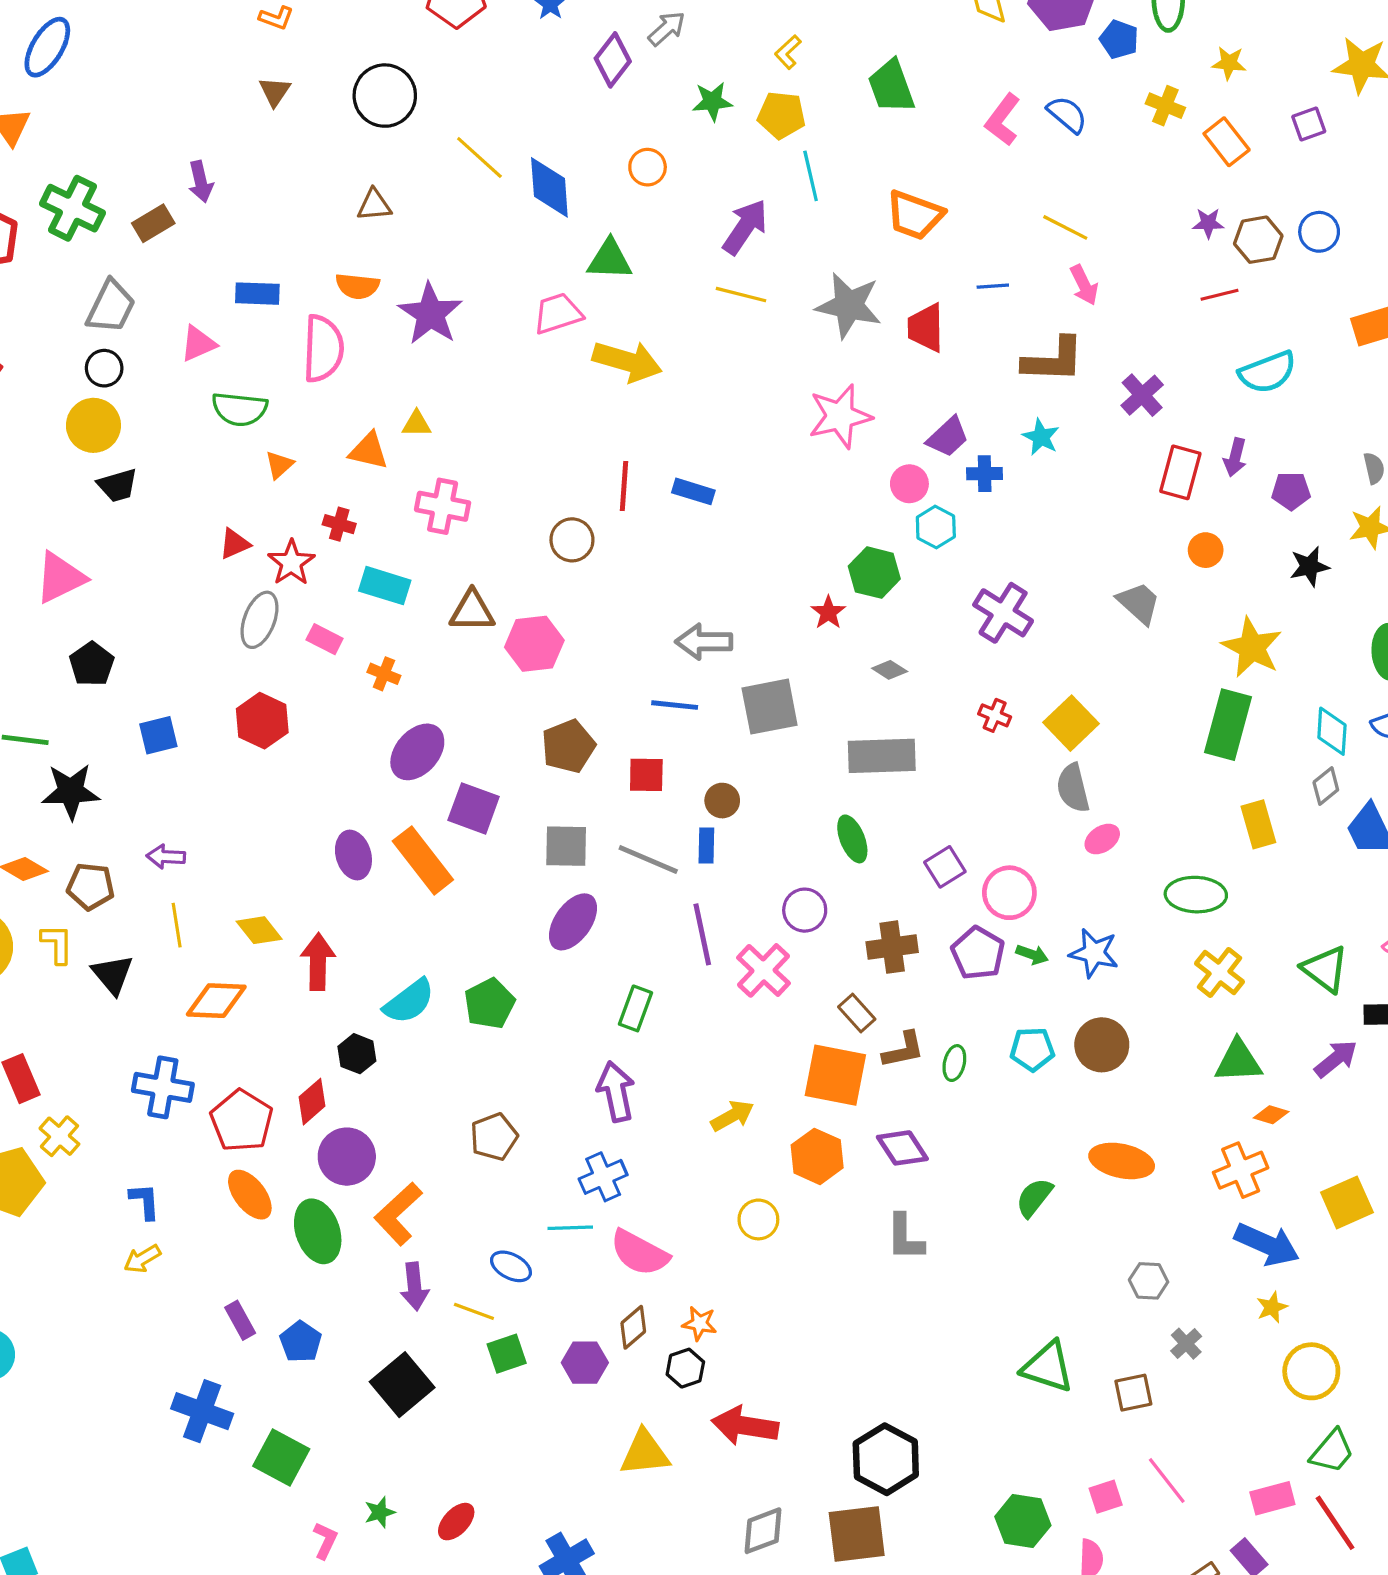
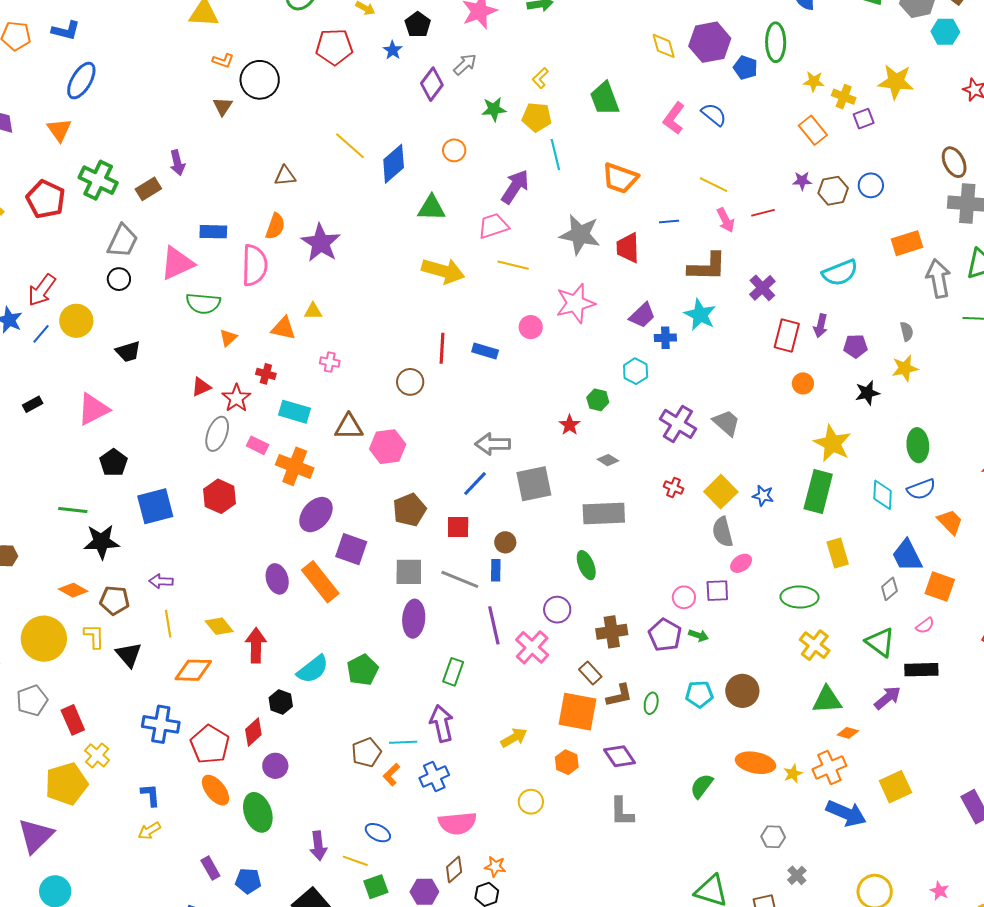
black circle: (385, 96) -> (260, 80), moved
yellow cross: (1165, 106) -> (844, 97), moved
blue diamond: (549, 187) -> (394, 164), turned 54
orange semicircle: (357, 286) -> (275, 226), turned -76
yellow line: (741, 295) -> (513, 265), moved
red line: (1220, 295) -> (763, 213), moved
pink trapezoid: (558, 313) -> (493, 226), moved
pink triangle: (198, 344) -> (177, 263), size x1.5
yellow circle: (93, 425) -> (76, 321), moved
cyan star: (1041, 437) -> (700, 315), size x1.4
pink circle: (909, 484) -> (531, 327), moved
pink cross: (443, 506) -> (330, 362), size x0.6
green hexagon: (874, 573) -> (598, 400), size x0.7
gray trapezoid: (1139, 603) -> (726, 423), moved
orange cross: (384, 674) -> (295, 466), size x1.8
blue line: (675, 705) -> (475, 484), turned -52
blue square: (158, 735) -> (155, 506), size x1.5
gray diamond: (1326, 786) -> (889, 589), moved
purple square: (945, 867) -> (717, 591), moved, turned 30
pink circle: (1009, 893) -> (684, 597), size x0.7
purple ellipse: (573, 922) -> (414, 619), turned -30
blue star: (1094, 953) -> (763, 496), moved, size x0.7
orange hexagon: (817, 1156) -> (567, 762), size x0.7
purple circle: (347, 1157) -> (275, 766), size x0.7
orange L-shape: (398, 1214) -> (391, 775), moved, size x0.6
cyan line: (570, 1228) -> (403, 742), moved
pink semicircle: (640, 1253) -> (457, 823), turned -33
yellow star: (1272, 1307) -> (793, 774), moved
blue pentagon: (301, 1342) -> (248, 881), turned -30

